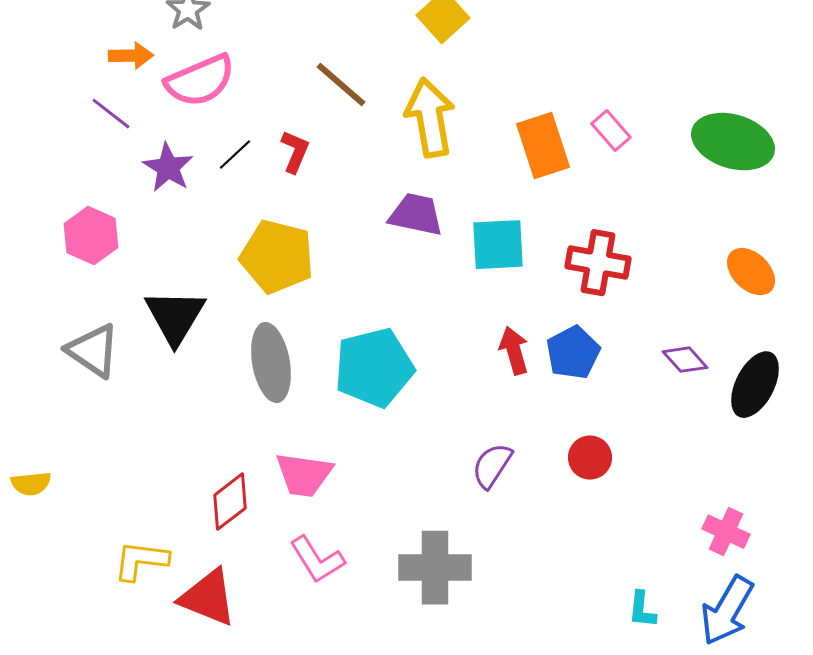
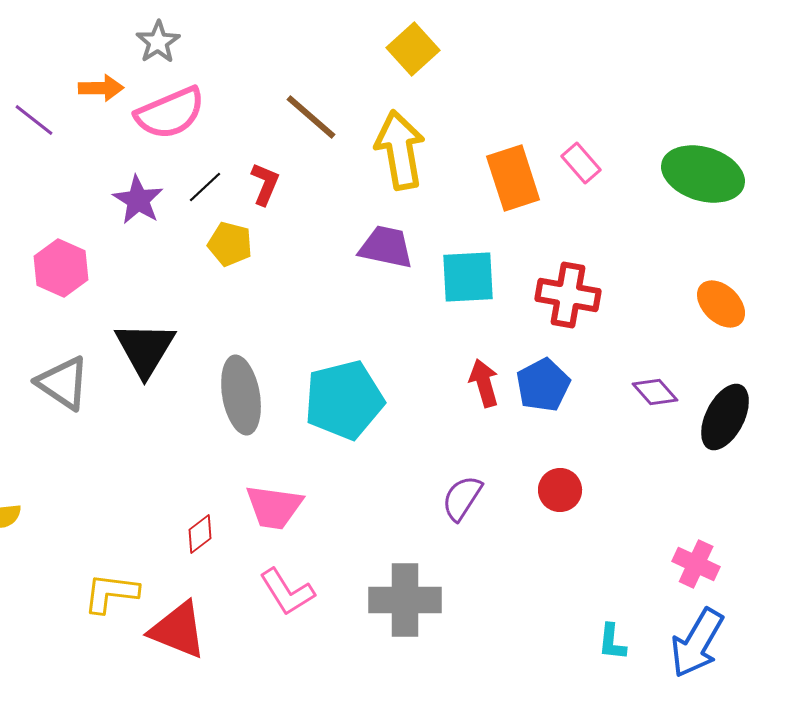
purple line: (111, 114) -> (34, 120), moved
yellow pentagon: (277, 257) -> (230, 244), moved, size x0.6
red diamond: (230, 502) -> (200, 534), size x0.7

